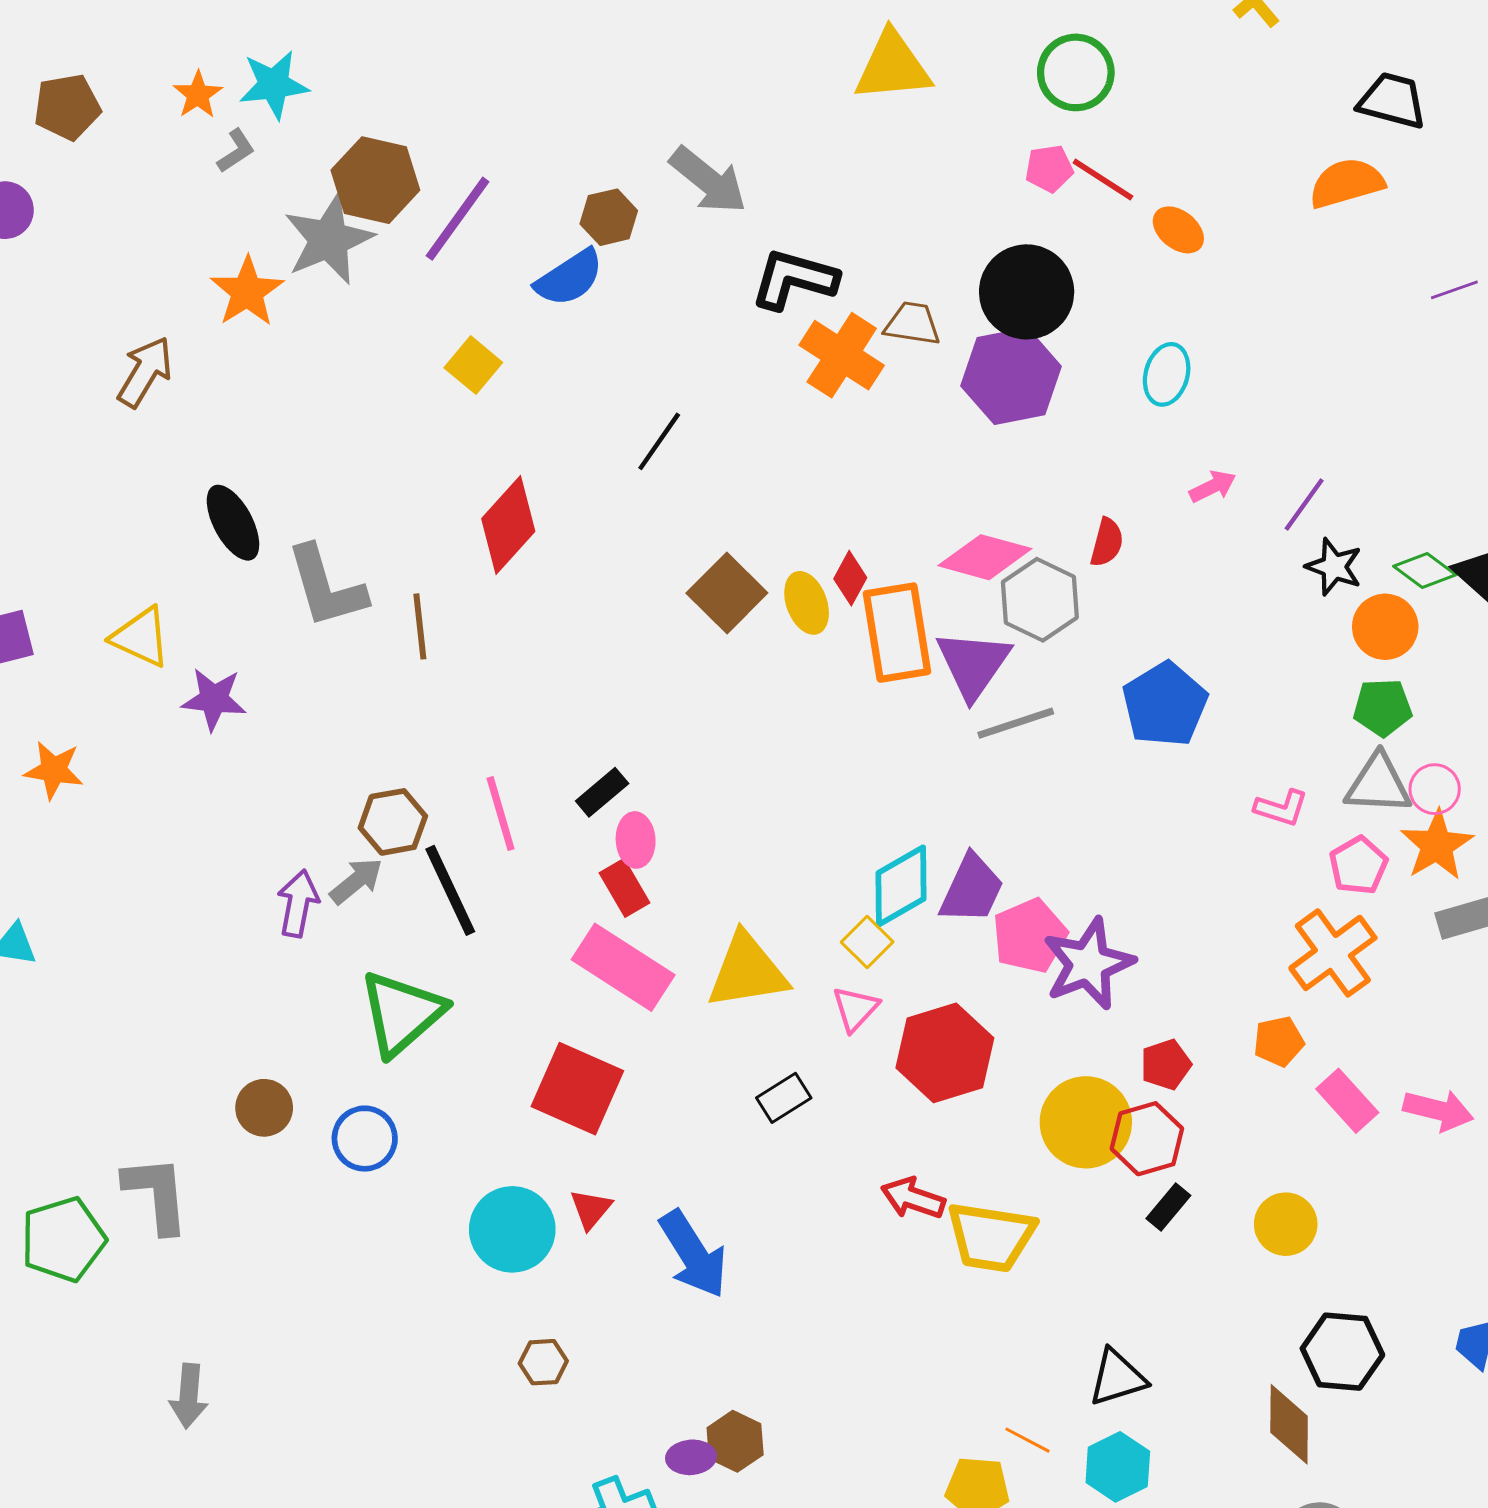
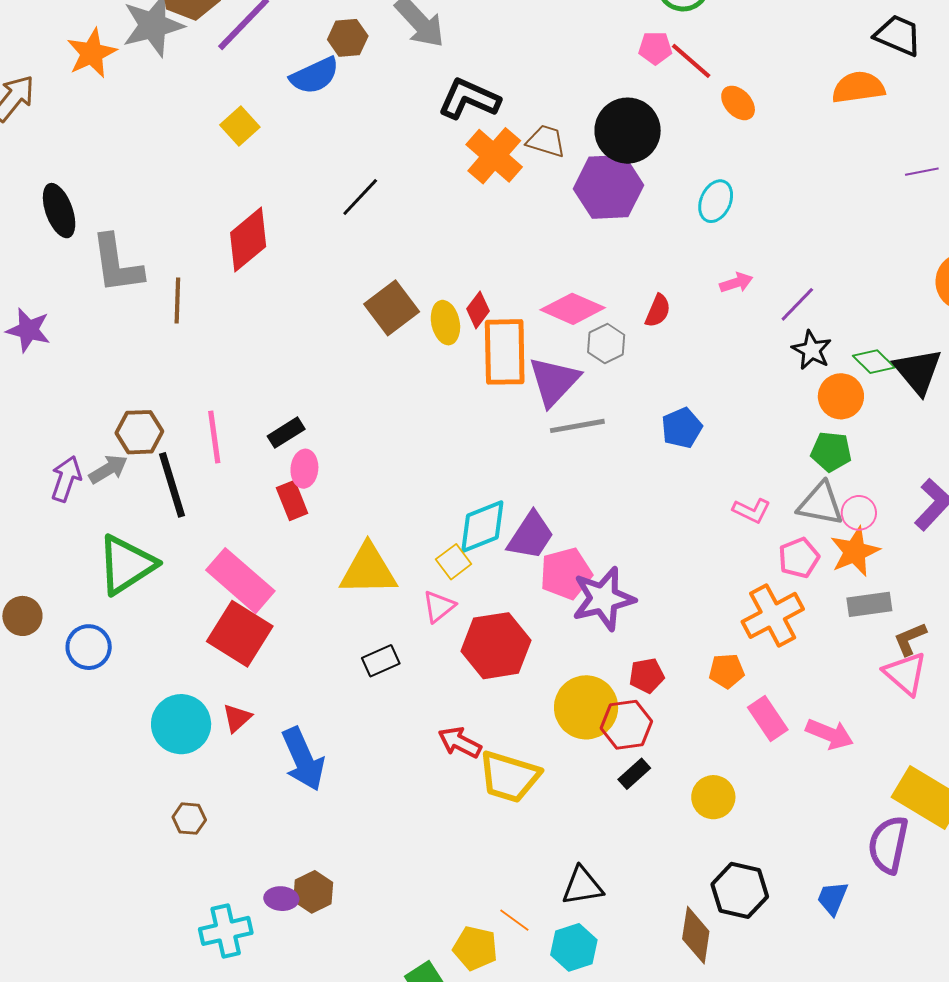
gray hexagon: (1040, 600) -> (606, 344), size x0.7
blue pentagon: (1165, 704) -> (682, 428), size x0.7
pink rectangle: (623, 967) -> (240, 581), moved

